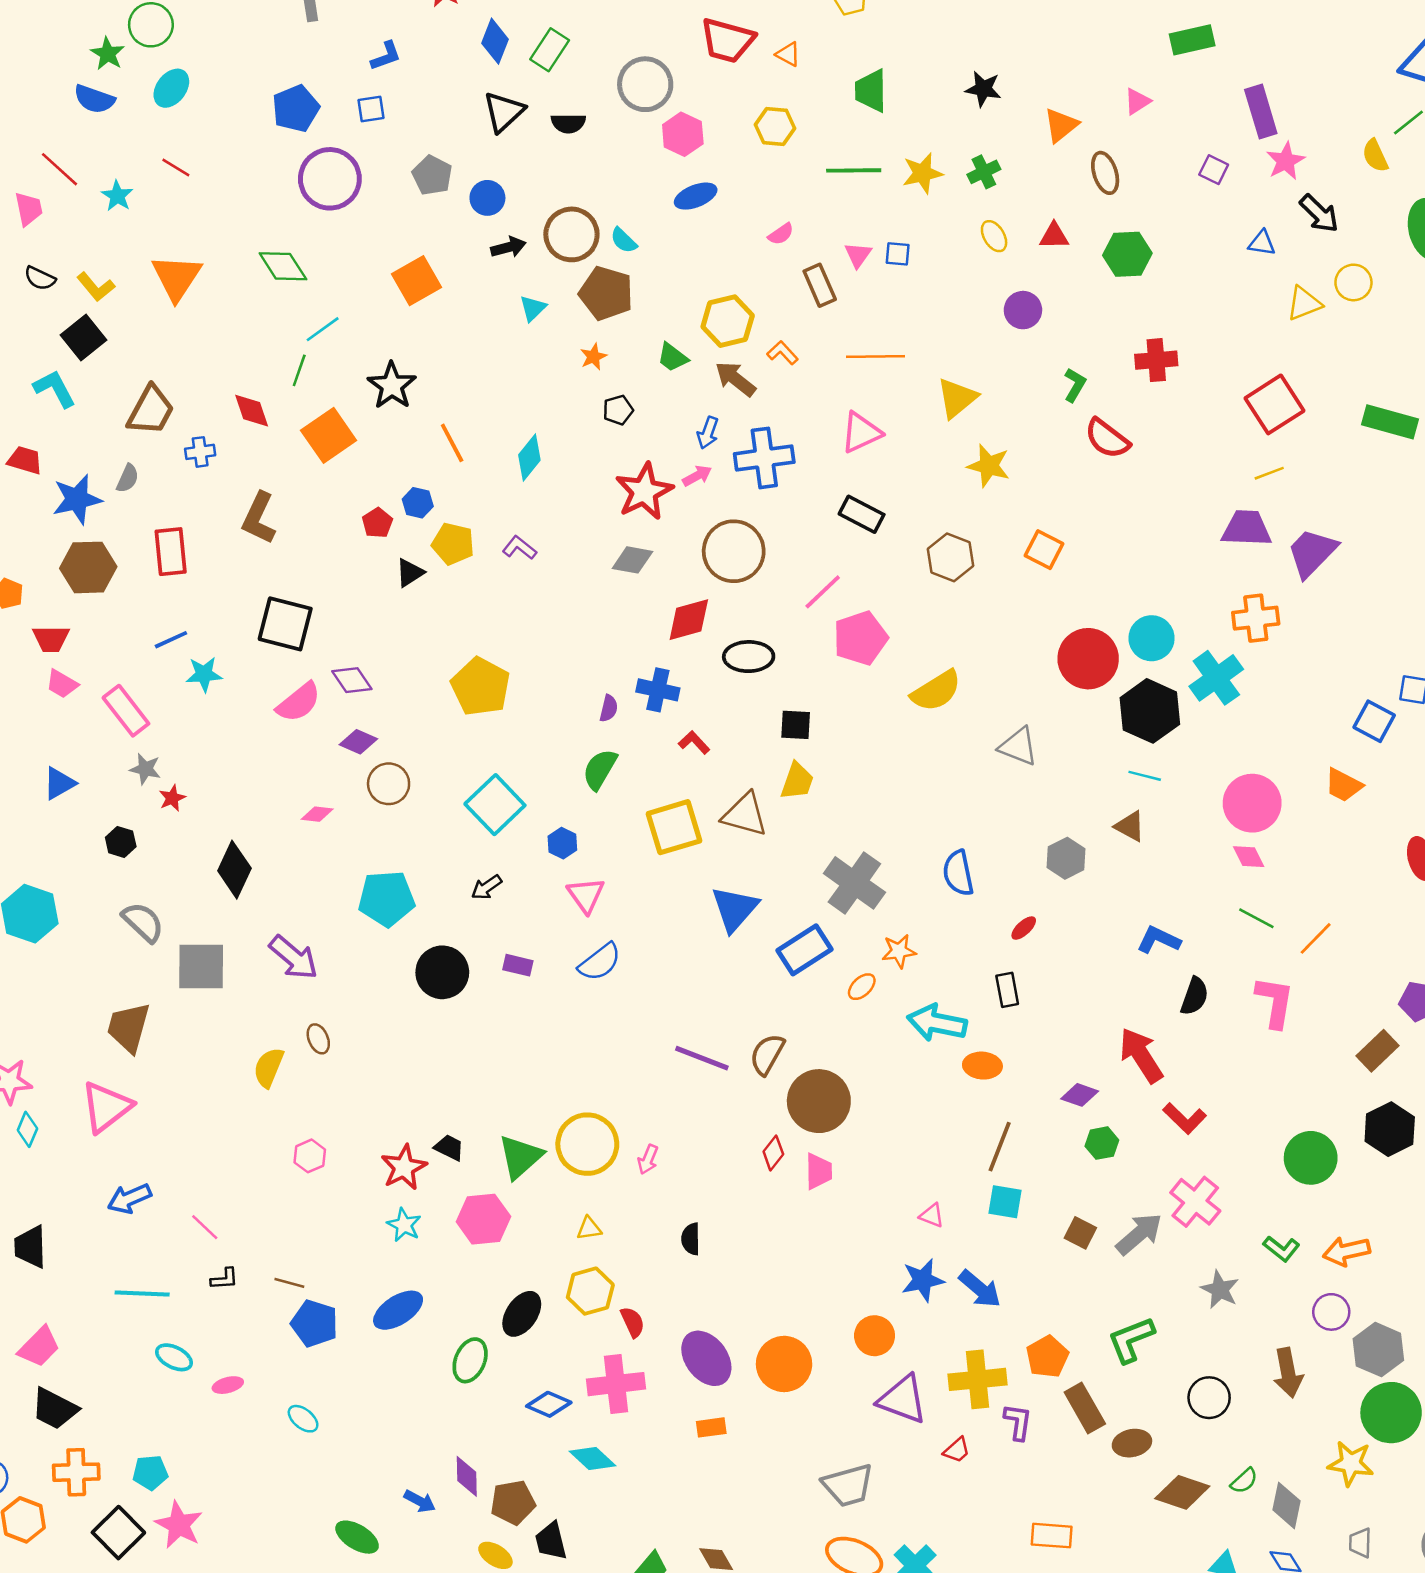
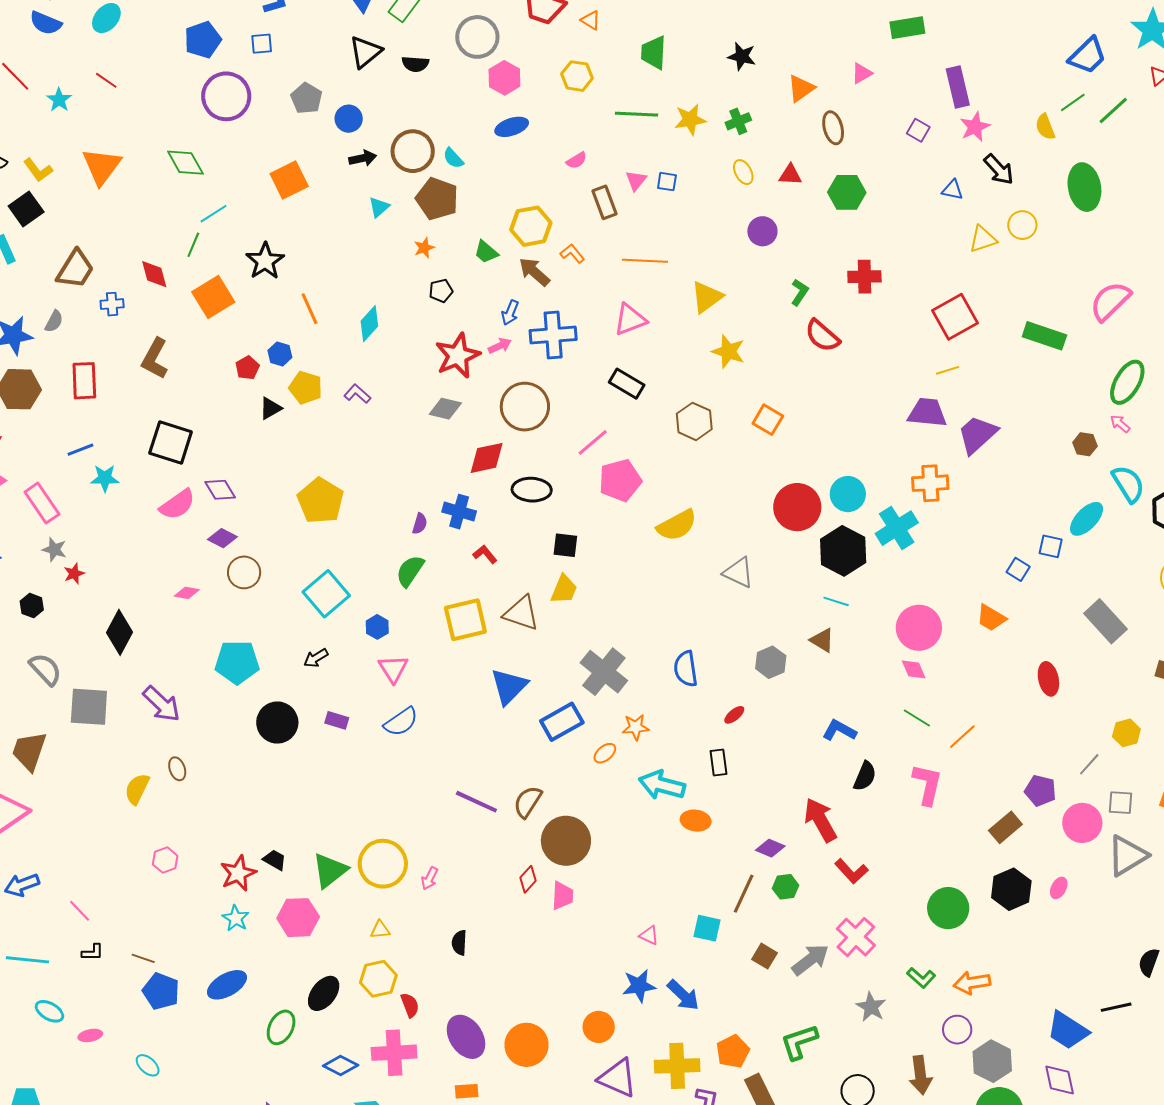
blue square: (1374, 721) -> (1018, 569), size x0.7
brown line: (1000, 1147) -> (744, 894), moved

